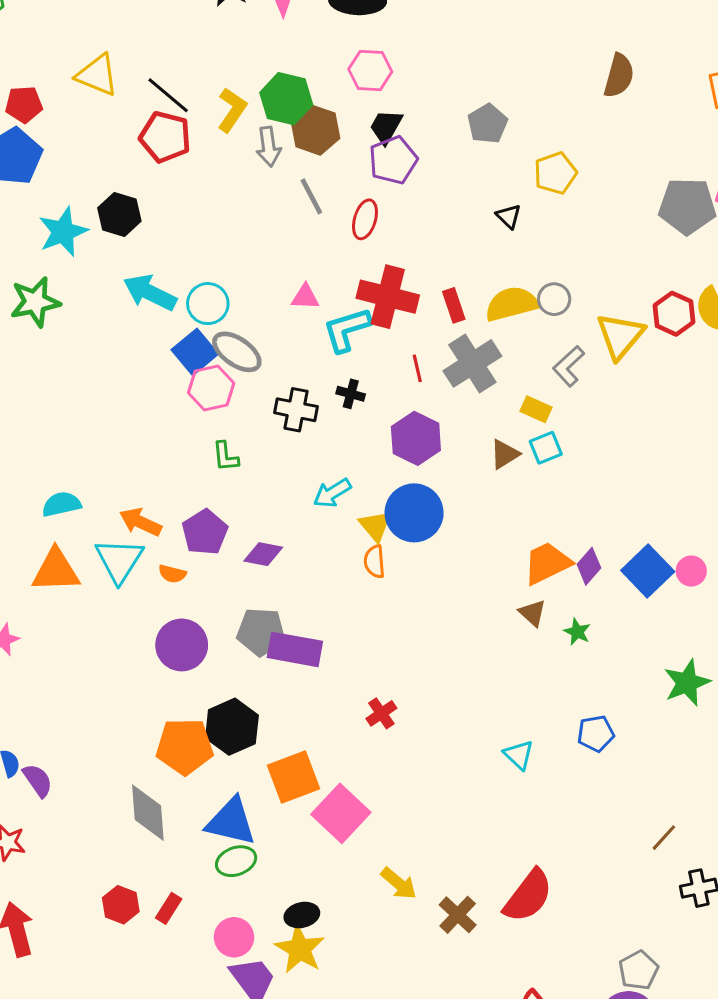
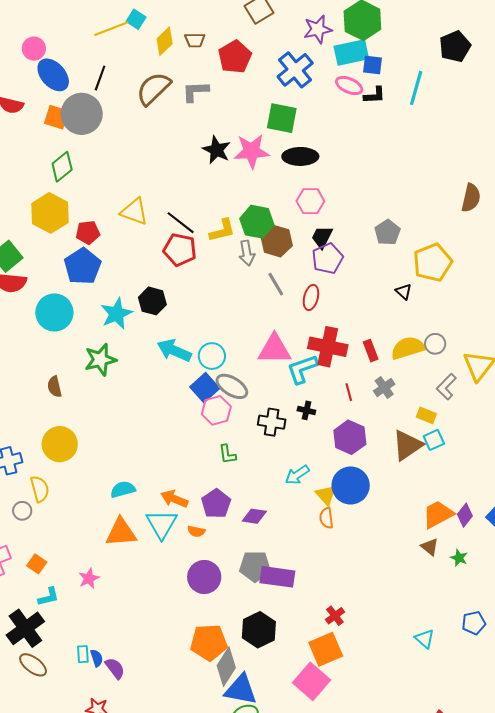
yellow L-shape: (232, 110) -> (222, 230), turned 44
yellow pentagon: (555, 173) -> (433, 262), size x1.4
pink triangle: (305, 297) -> (274, 349), size x1.8
gray cross: (472, 363) -> (384, 388), size x0.6
brown triangle: (505, 454) -> (407, 445), size x1.6
black hexagon: (232, 727) -> (259, 630), moved
orange square: (293, 777) -> (326, 649), moved
gray diamond: (148, 813) -> (226, 667), moved, turned 39

